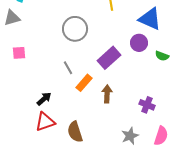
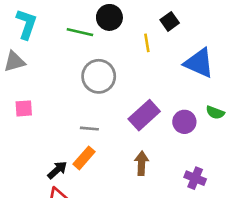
purple circle: (139, 43) -> (184, 122), moved
gray line: (68, 68) -> (89, 129), turned -56
orange rectangle: (84, 83) -> (84, 158), moved

